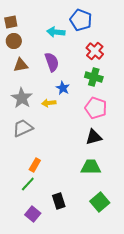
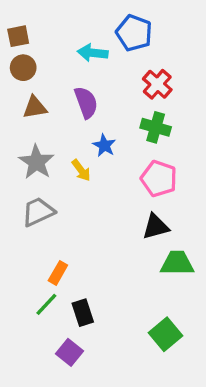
yellow arrow: (49, 103) -> (81, 170), turned -120
green trapezoid: (91, 167) -> (177, 263), moved
black rectangle: (59, 201) -> (83, 313), moved
purple square: (33, 214) -> (70, 352), moved

